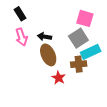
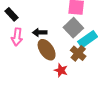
pink arrow: (21, 37) -> (17, 37), turned 36
brown cross: (79, 64) -> (78, 53), turned -35

